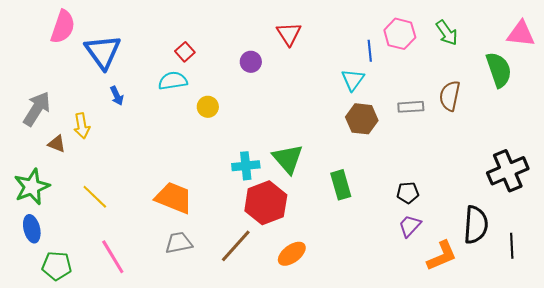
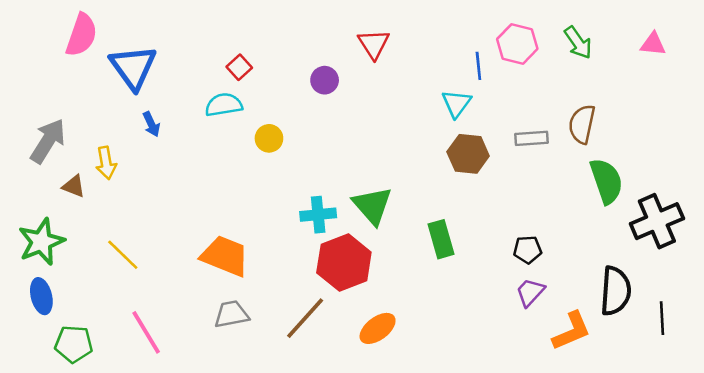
pink triangle: (521, 34) -> (653, 44), moved, size x0.7
green semicircle: (499, 70) -> (606, 181), moved

